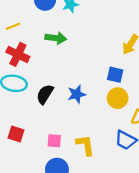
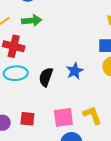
green arrow: (56, 38) -> (32, 21), moved
pink square: (54, 141) -> (63, 117), size x1.5

